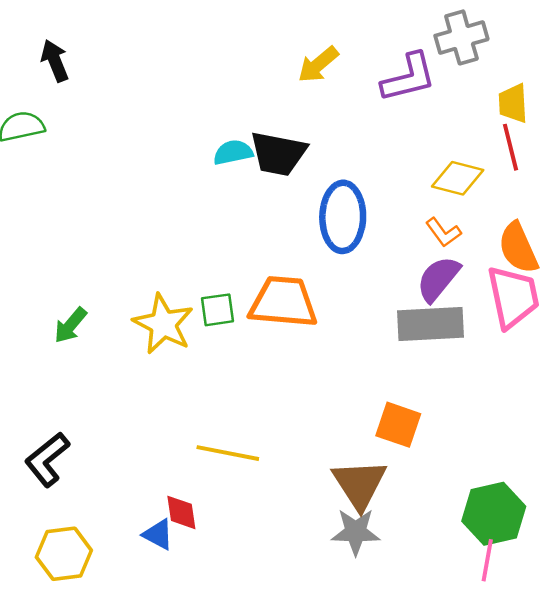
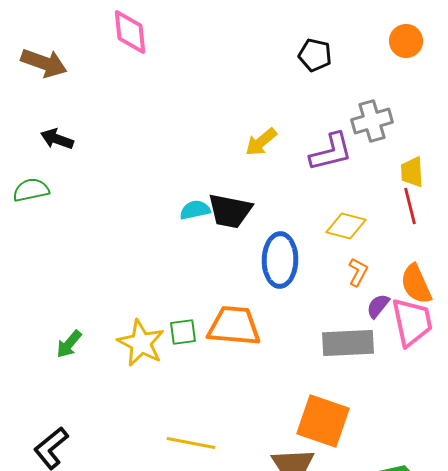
black arrow: (55, 61) -> (57, 139), turned -48
yellow diamond: (458, 178) -> (346, 226), moved
orange L-shape: (443, 232) -> (358, 272), turned -116
purple semicircle: (438, 279) -> (378, 306), moved, size x0.7
orange square: (398, 425) -> (323, 421), size x1.5

